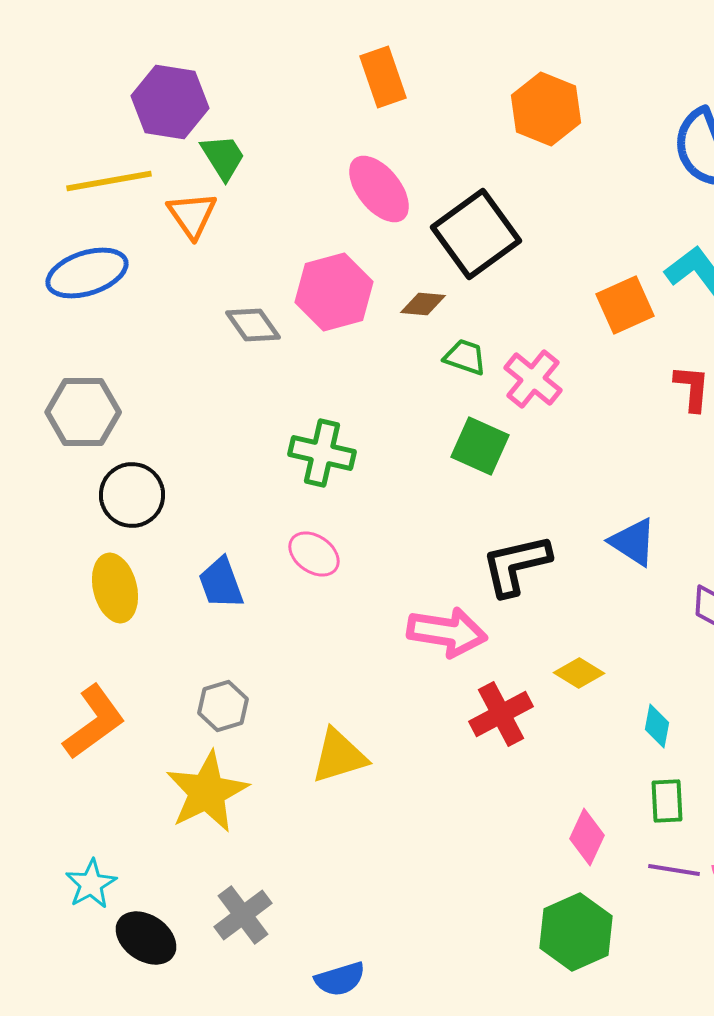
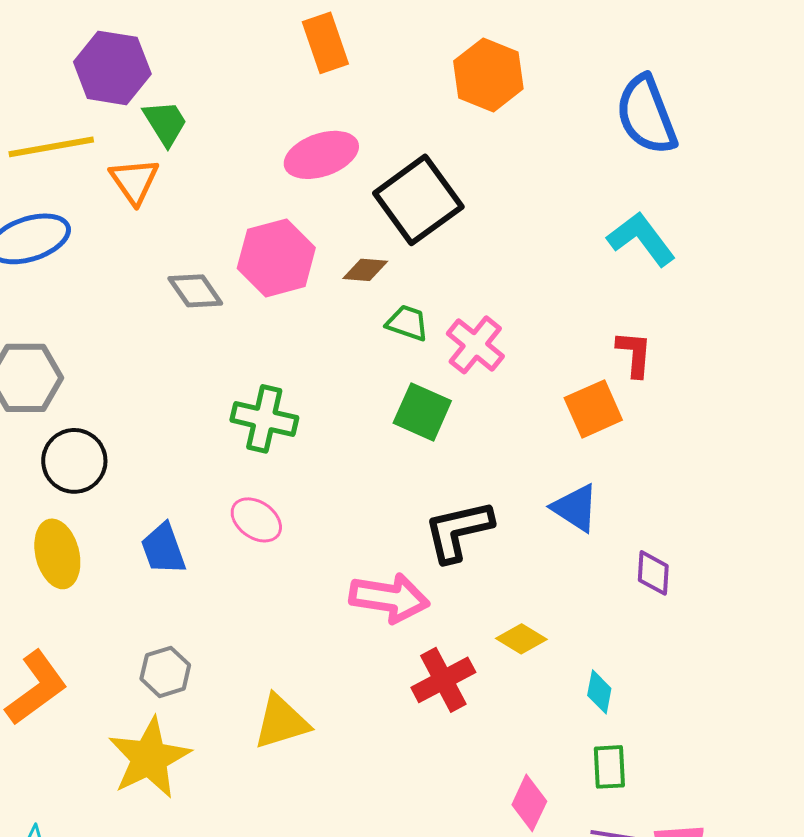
pink ellipse: (379, 189) -> (321, 155), turned -70
orange square: (625, 305) -> (593, 409), moved

